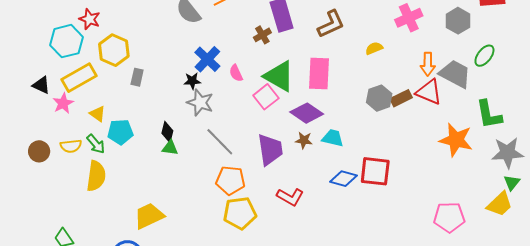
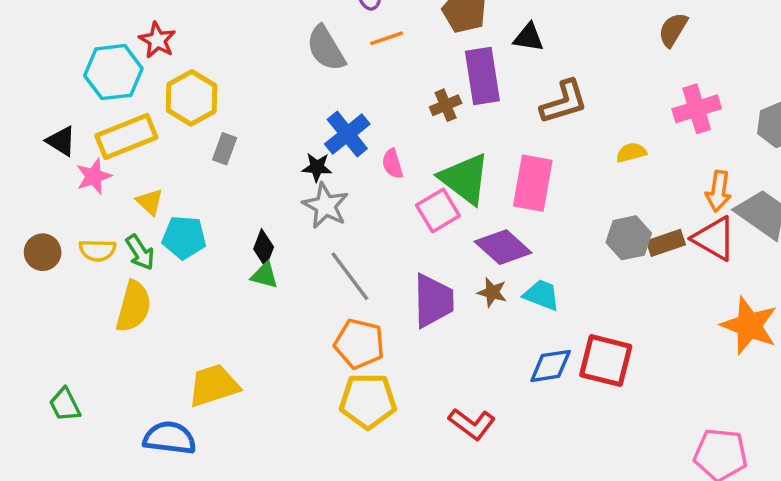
blue diamond: (343, 179) -> (551, 366), turned -32
red L-shape: (290, 197) -> (472, 424), moved

